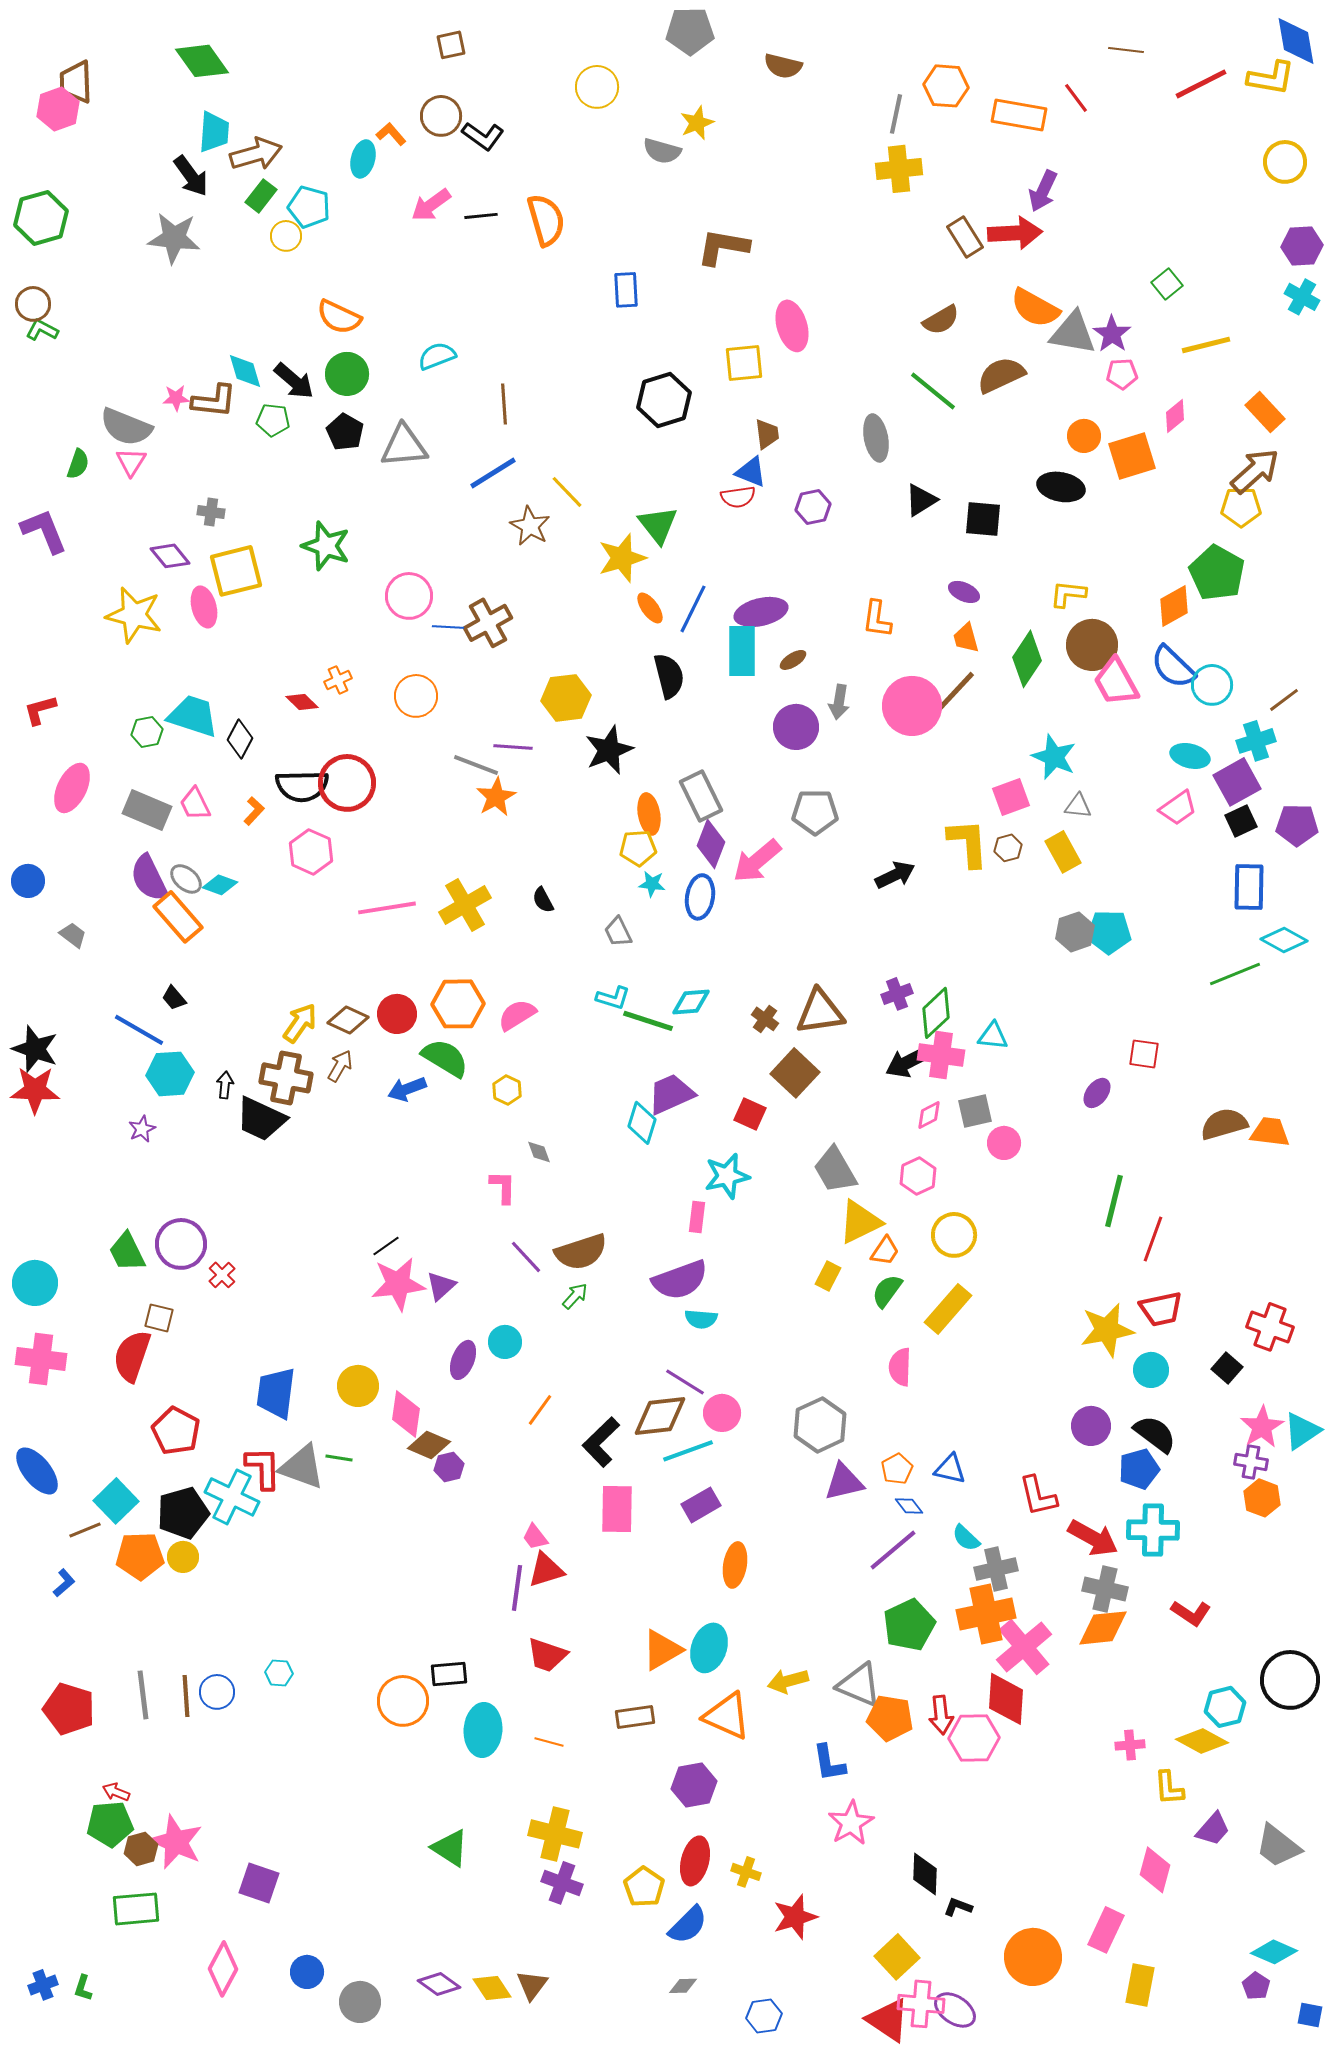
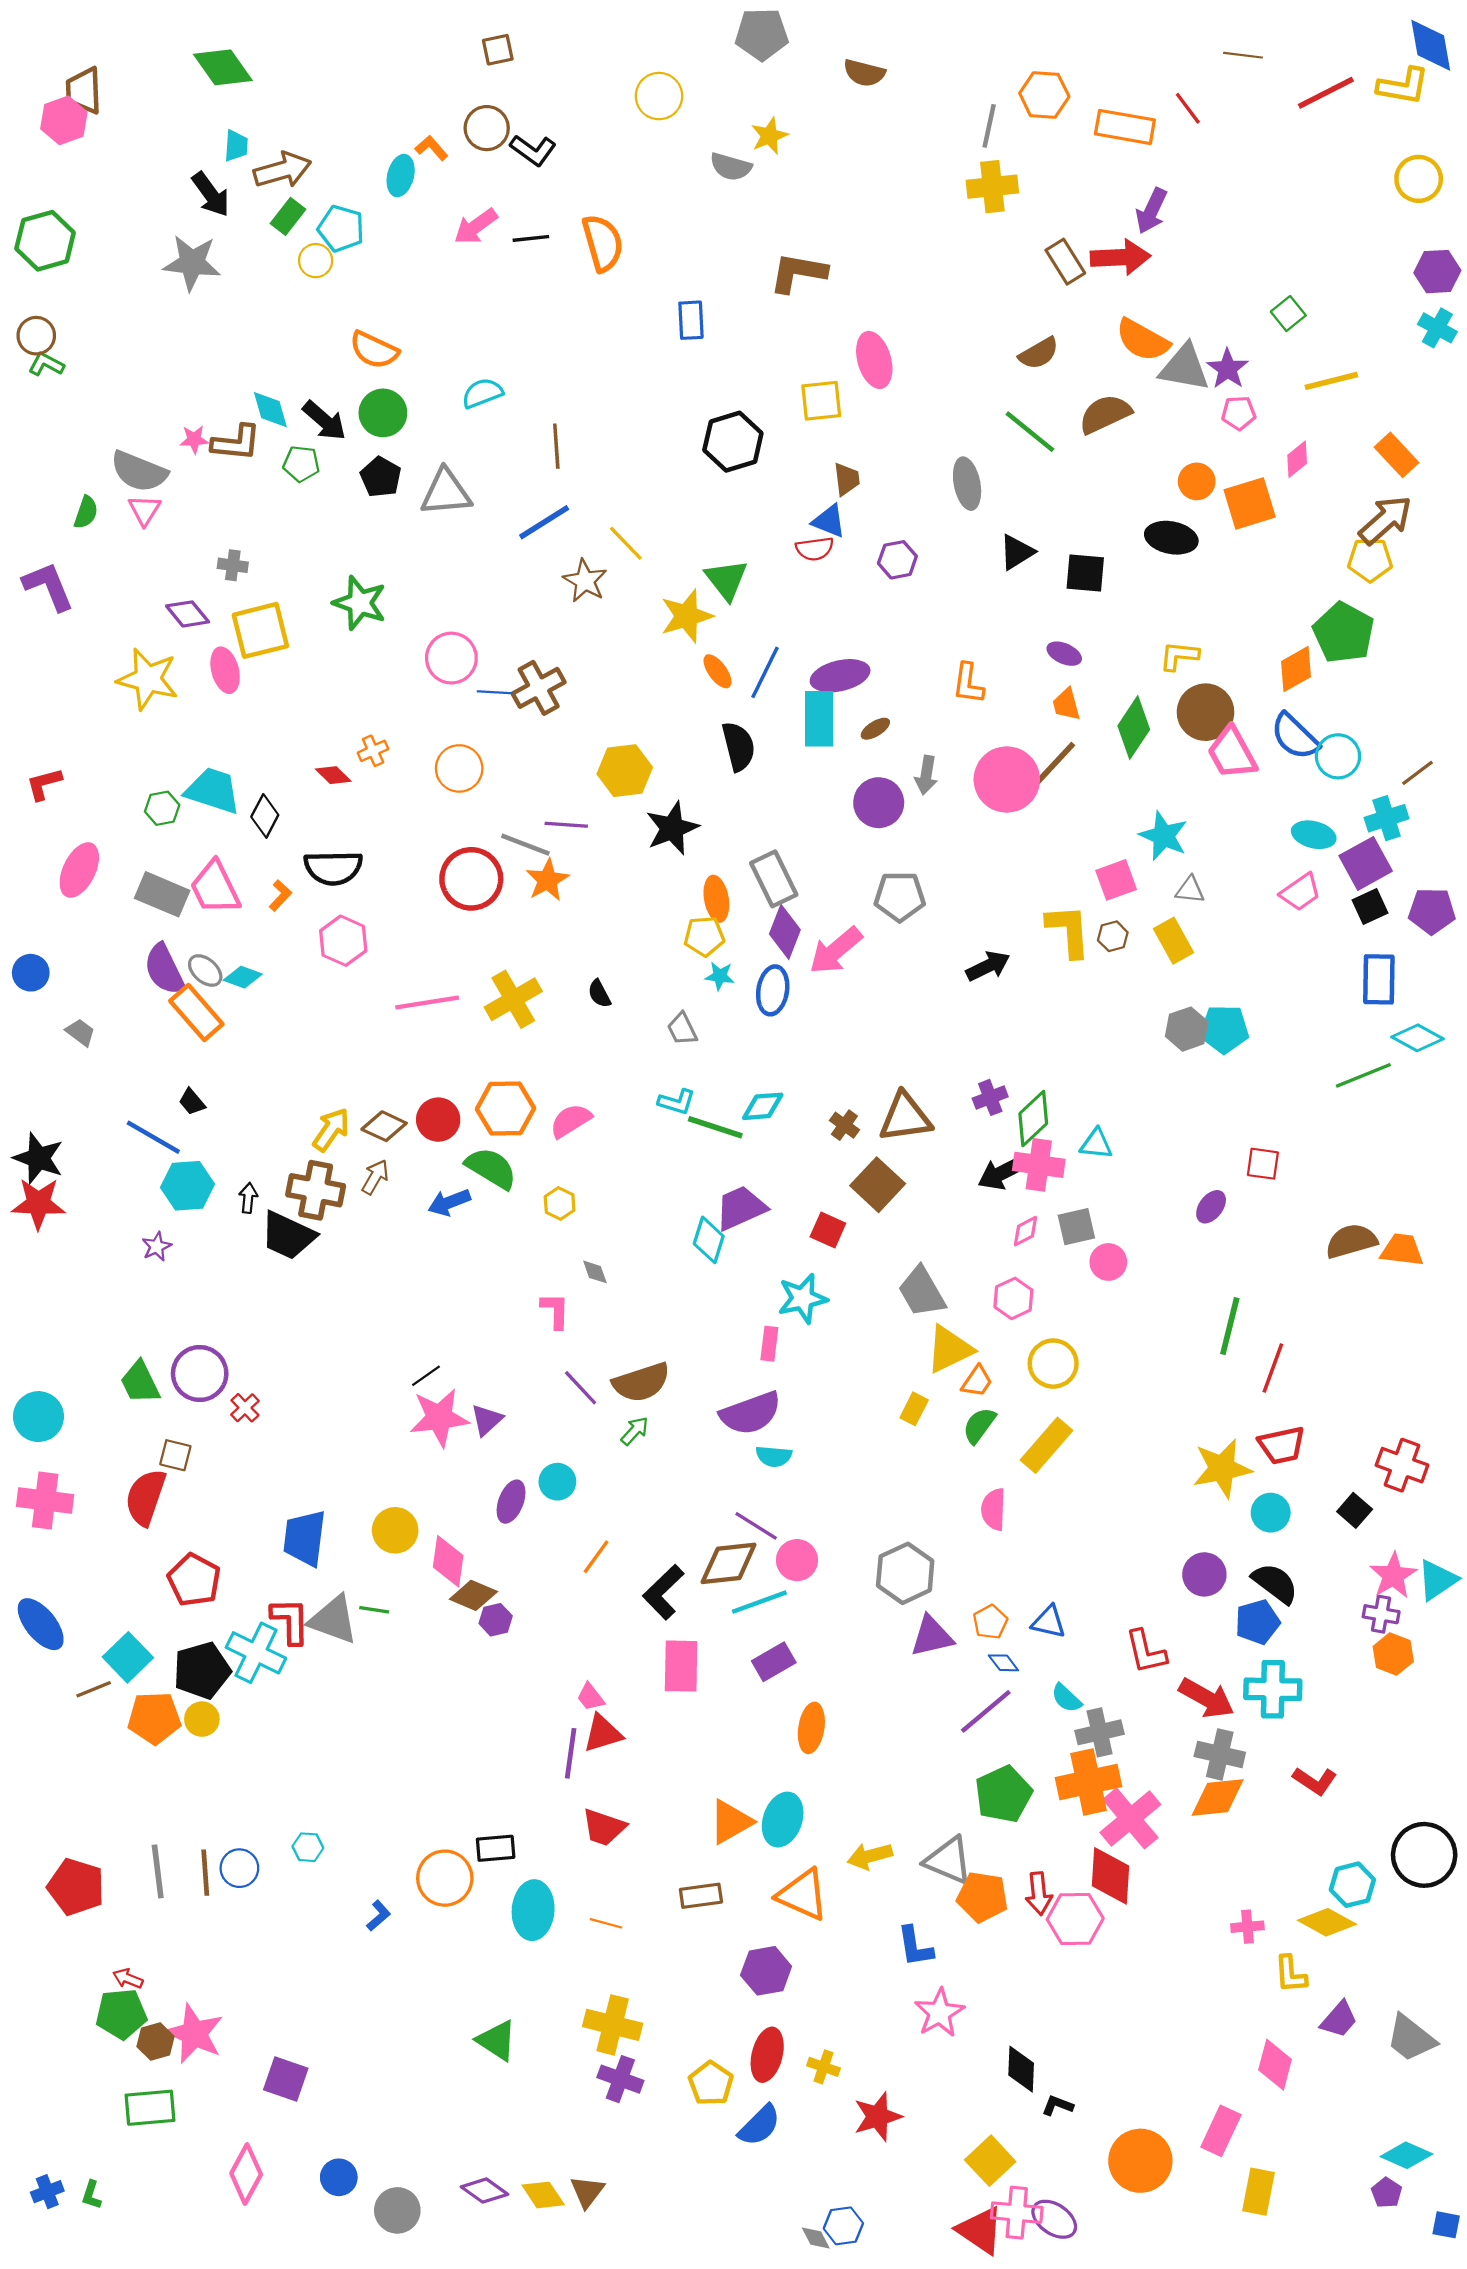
cyan trapezoid: (214, 132) -> (236, 146), size x0.7
red circle: (347, 783) -> (471, 879), moved
pink trapezoid: (195, 804) -> (215, 888), size x1.5
blue L-shape: (64, 1583) -> (379, 1916), moved
gray diamond: (683, 1986) -> (816, 2238), moved, turned 64

